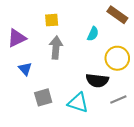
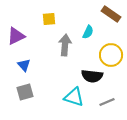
gray arrow: (56, 48) -> (65, 45), moved
gray square: (43, 97) -> (25, 92), moved
gray line: (118, 100) -> (107, 102), moved

